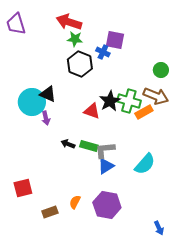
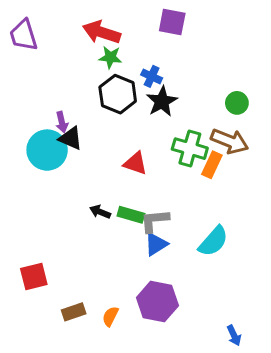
purple square: (115, 40) -> (172, 22), moved
black star: (110, 101) -> (162, 101), moved
orange rectangle: (144, 112) -> (212, 165), turned -36
purple arrow: (46, 118) -> (62, 122), moved
orange semicircle: (75, 202) -> (110, 316), moved

